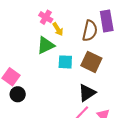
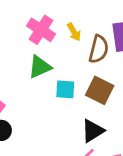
pink cross: (46, 17) -> (41, 30), size x1.5
yellow arrow: (58, 29) -> (74, 32), moved

